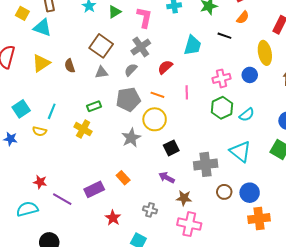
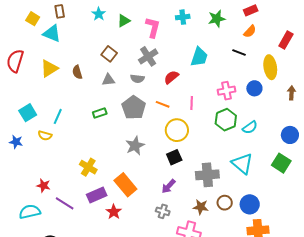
black line: (224, 36) -> (239, 52), moved
brown square: (101, 46) -> (109, 54), size x0.7
gray semicircle: (131, 70) -> (137, 79), turned -128
gray pentagon: (128, 99) -> (134, 108), turned -30
yellow circle: (155, 119) -> (177, 130), moved
yellow cross: (83, 129) -> (88, 167), moved
orange rectangle: (123, 178) -> (125, 185), size x1.6
purple arrow: (167, 178) -> (168, 186), turned -77
brown star: (184, 198) -> (201, 207), moved
gray cross: (150, 210) -> (163, 211), moved
red star: (113, 218) -> (114, 212), moved

